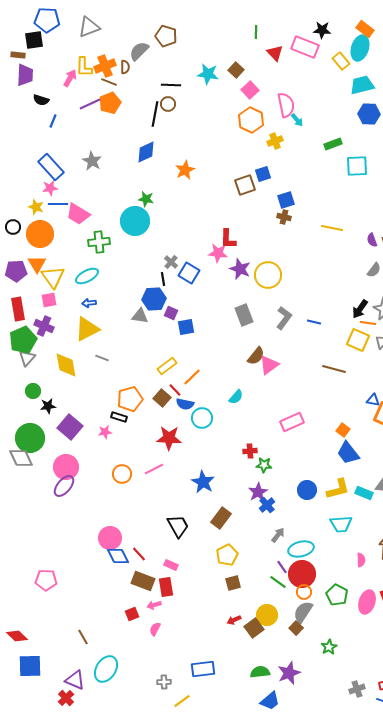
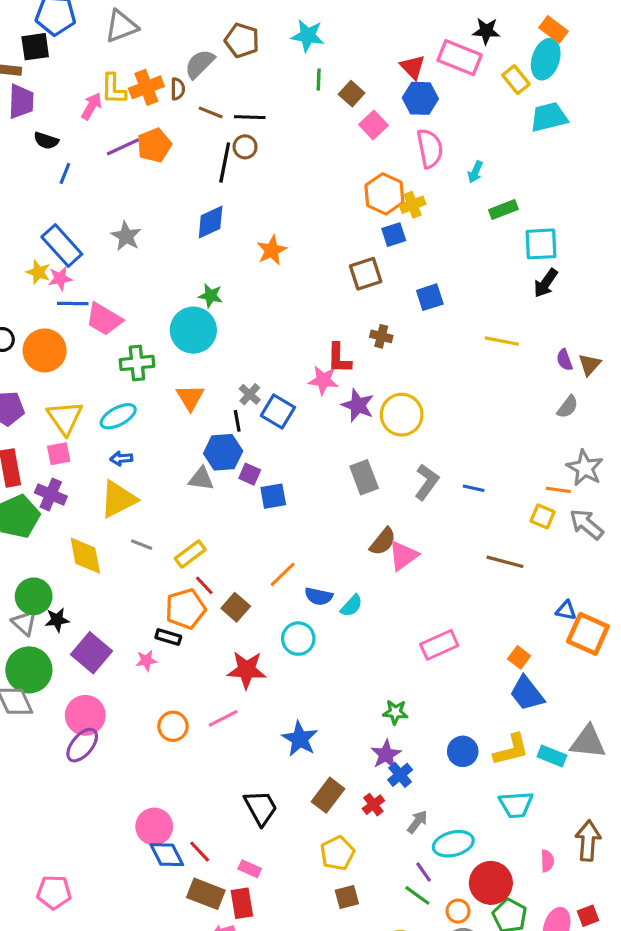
green line: (256, 32) -> (319, 80), moved
cyan star: (208, 74) -> (308, 36), moved
brown line: (109, 82) -> (211, 112), moved
blue hexagon: (369, 114) -> (420, 98), moved
orange hexagon: (251, 120) -> (384, 194), moved
cyan arrow: (297, 120) -> (475, 172), moved, turned 64
blue square: (263, 174) -> (394, 235), moved
yellow star: (36, 207) -> (38, 272), moved
brown cross: (284, 217) -> (381, 336), moved
orange triangle: (37, 264) -> (190, 397), moved
black arrow: (360, 309) -> (546, 283), moved
yellow square: (358, 340) -> (543, 516), size x0.7
gray triangle: (27, 358) -> (24, 623), moved, turned -30
yellow rectangle: (167, 366) -> (190, 554), moved
red line: (175, 390) -> (204, 585), moved
green circle: (33, 391) -> (34, 596), size x1.5
blue semicircle: (185, 404) -> (319, 596), moved
red cross: (250, 451) -> (373, 805), moved, turned -32
red circle: (302, 574) -> (491, 883), moved

